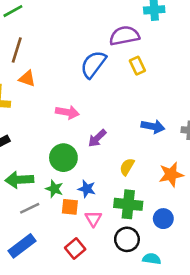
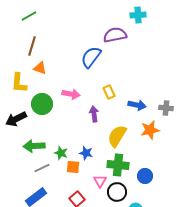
yellow rectangle: (137, 66) -> (109, 92), moved
purple arrow: (97, 138) -> (94, 114), turned 126
green circle: (63, 158) -> (42, 104), moved
yellow semicircle: (127, 167) -> (117, 136), size x1.6
orange star: (171, 175) -> (150, 130), moved
pink triangle: (93, 219) -> (100, 181), moved

